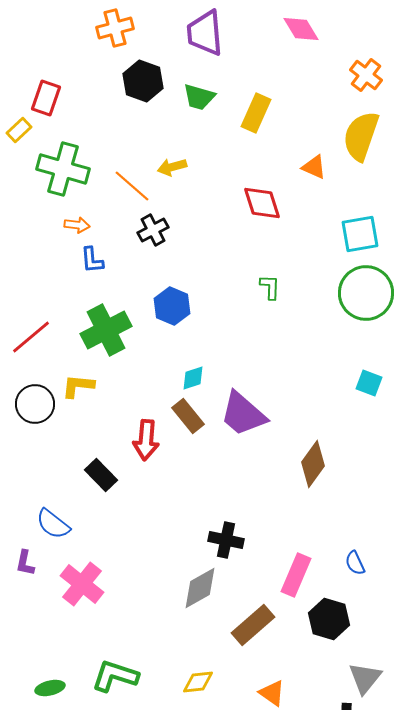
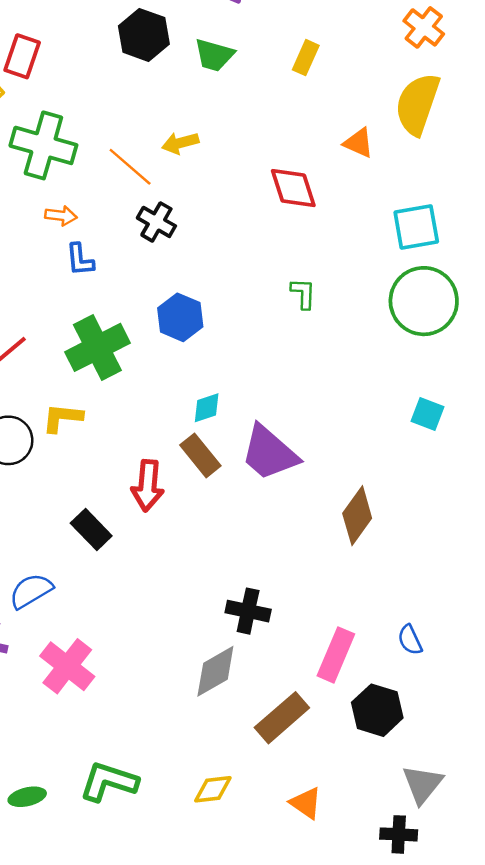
yellow rectangle: (256, 113) -> (306, 58), moved, size x0.7
black cross: (153, 230) -> (156, 222), turned -32
blue semicircle: (53, 524) -> (31, 591), turned 111

